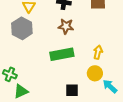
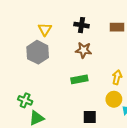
green rectangle: (62, 54) -> (79, 79), size x0.7

